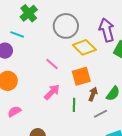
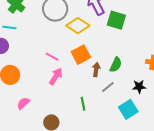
pink line: (52, 64) -> (52, 57), moved
green line: (74, 105) -> (83, 104), moved

